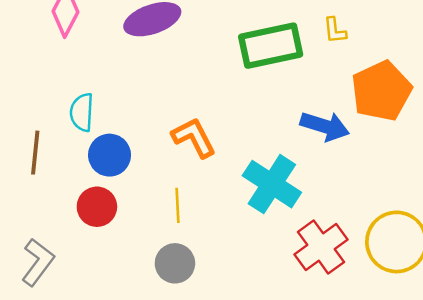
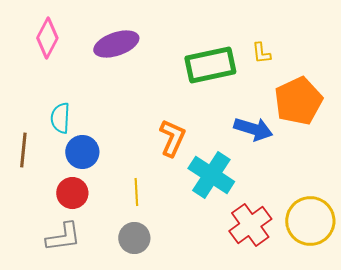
orange L-shape: (194, 137) -> (172, 138), moved, turned 51
gray L-shape: (38, 262) -> (63, 237), moved, turned 45

